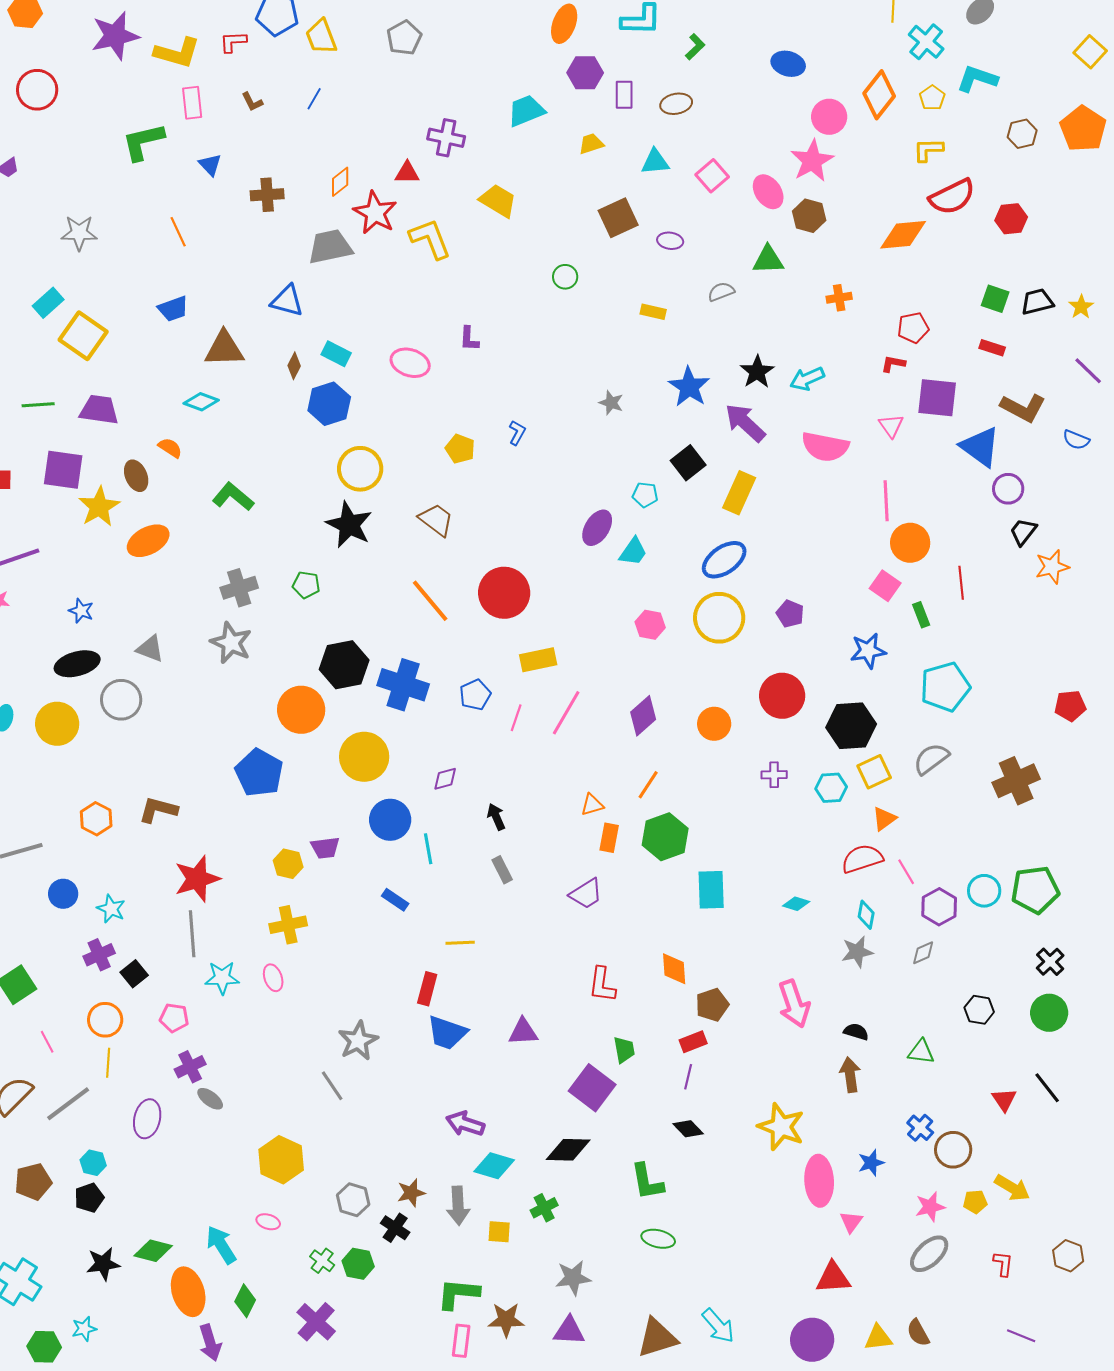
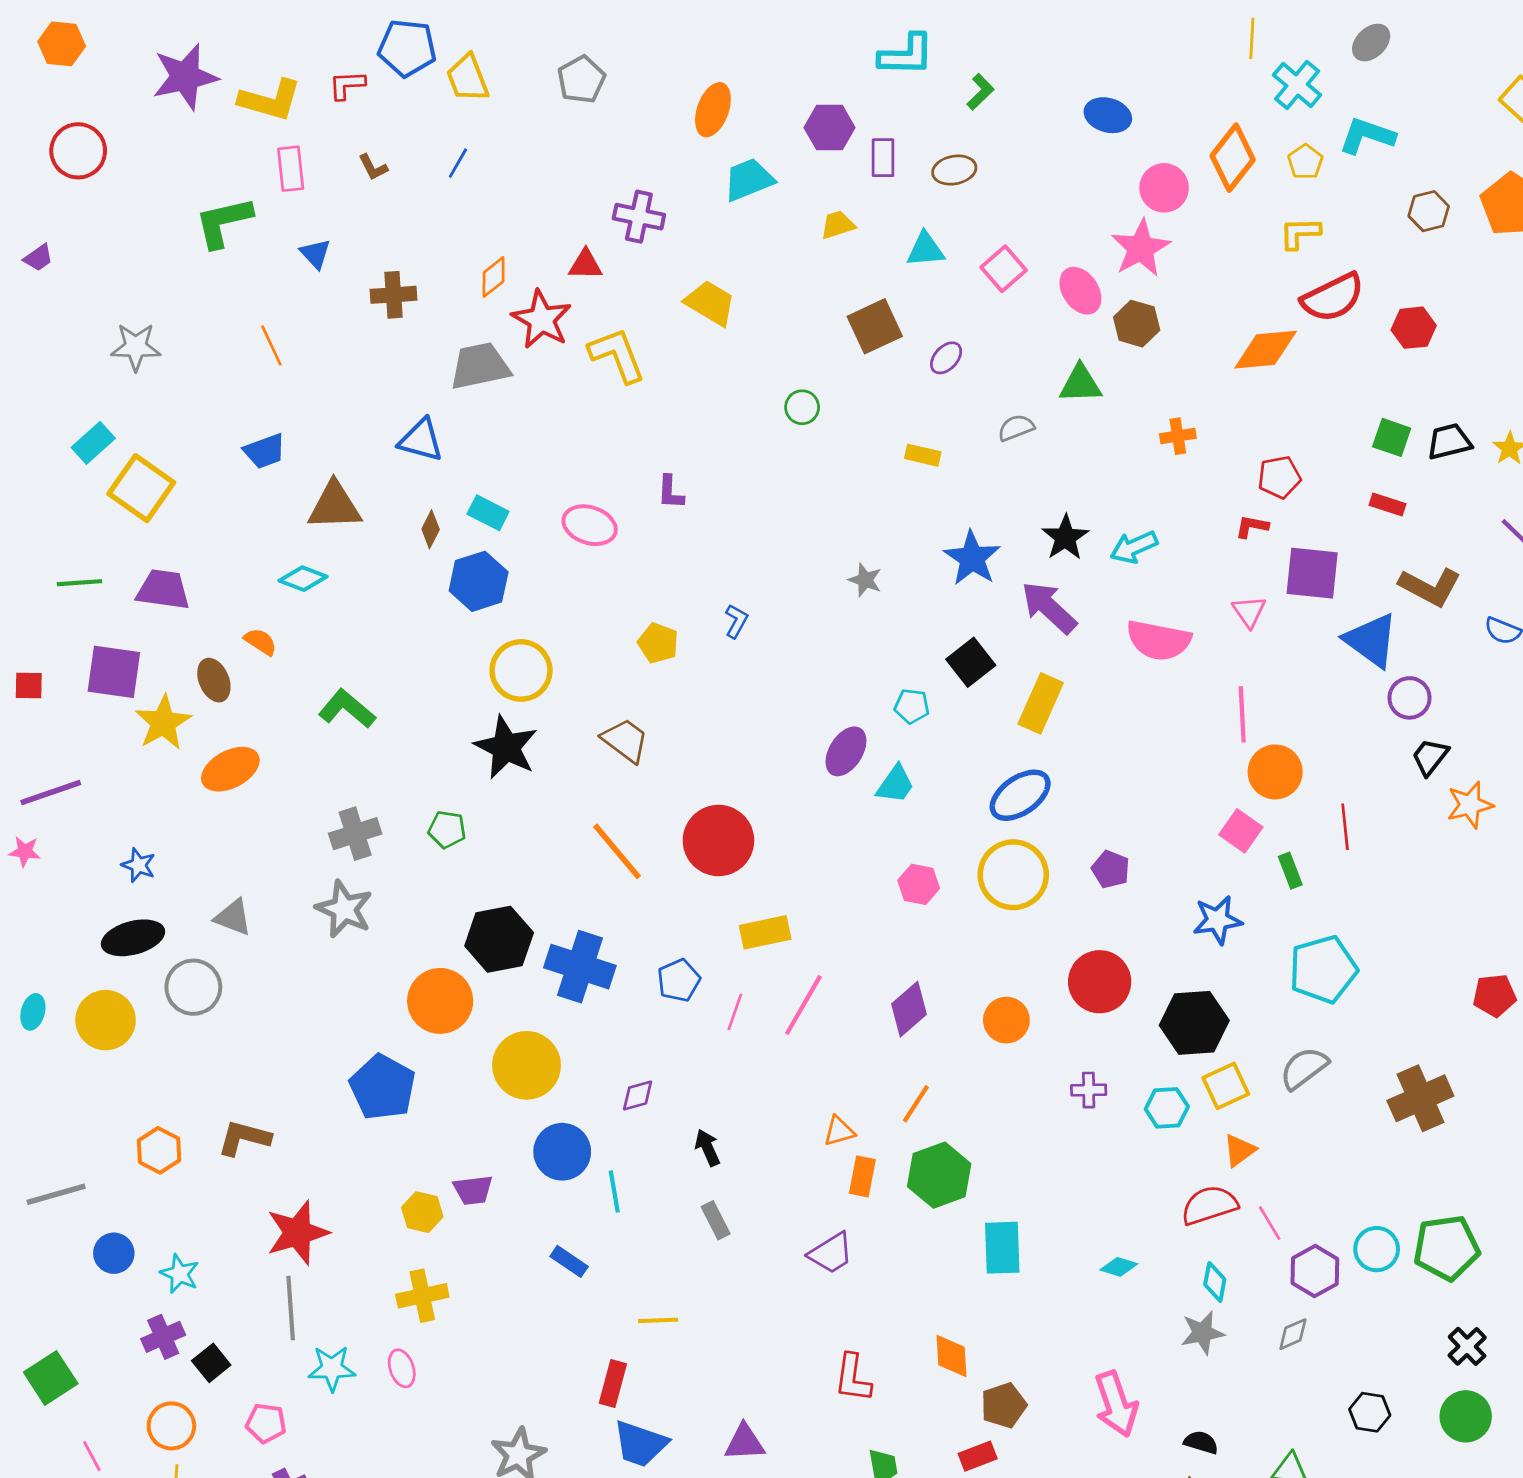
orange ellipse: (564, 24) -> (713, 110), moved
purple ellipse: (670, 241) -> (946, 358), turned -55

